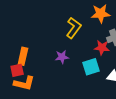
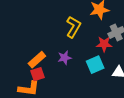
orange rectangle: (23, 56) -> (37, 60), moved, turned 42
red square: (17, 70) -> (37, 74), moved

